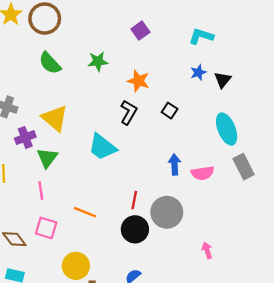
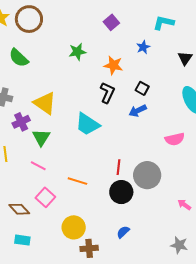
green semicircle: (50, 63) -> (19, 58), moved
blue star: (198, 72) -> (143, 47), moved
blue arrow: (175, 164) -> (138, 111), moved, turned -108
pink line: (41, 190) -> (38, 166), turned -49
pink square: (46, 228) -> (45, 197), turned 30
pink arrow: (207, 250) -> (184, 205), turned -32

